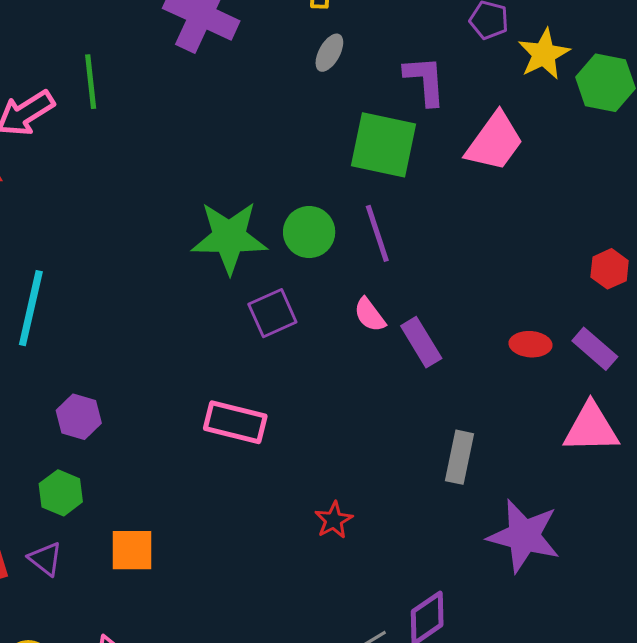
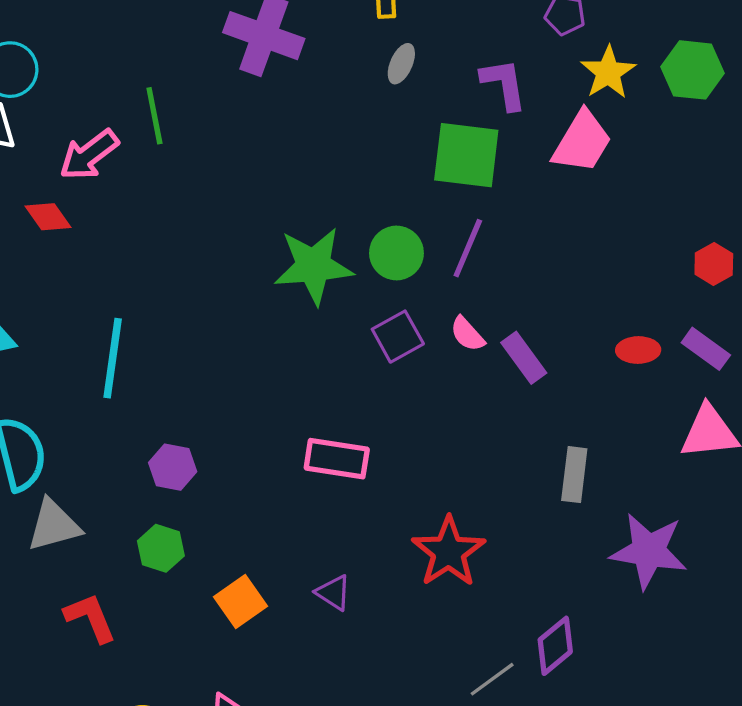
yellow star: (544, 54) -> (608, 72), moved
purple line: (377, 233) -> (468, 248), turned 46
purple square: (272, 313) -> (398, 337), moved
red star: (334, 520) -> (449, 552), size x1.8
orange square: (132, 550) -> (241, 602), turned -30
purple triangle: (45, 559) -> (334, 593), moved

